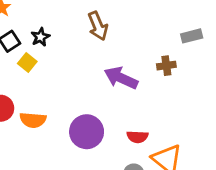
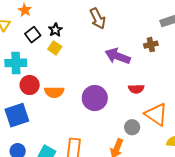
yellow square: (27, 63) -> (55, 48), moved
red semicircle: (137, 137) -> (136, 89), moved

